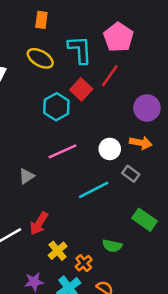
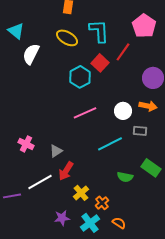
pink pentagon: (118, 37) -> (144, 26), moved
gray rectangle: (131, 174) -> (140, 131), turned -32
gray triangle: (27, 176) -> (56, 151), moved
green semicircle: (112, 246) -> (125, 177), moved

